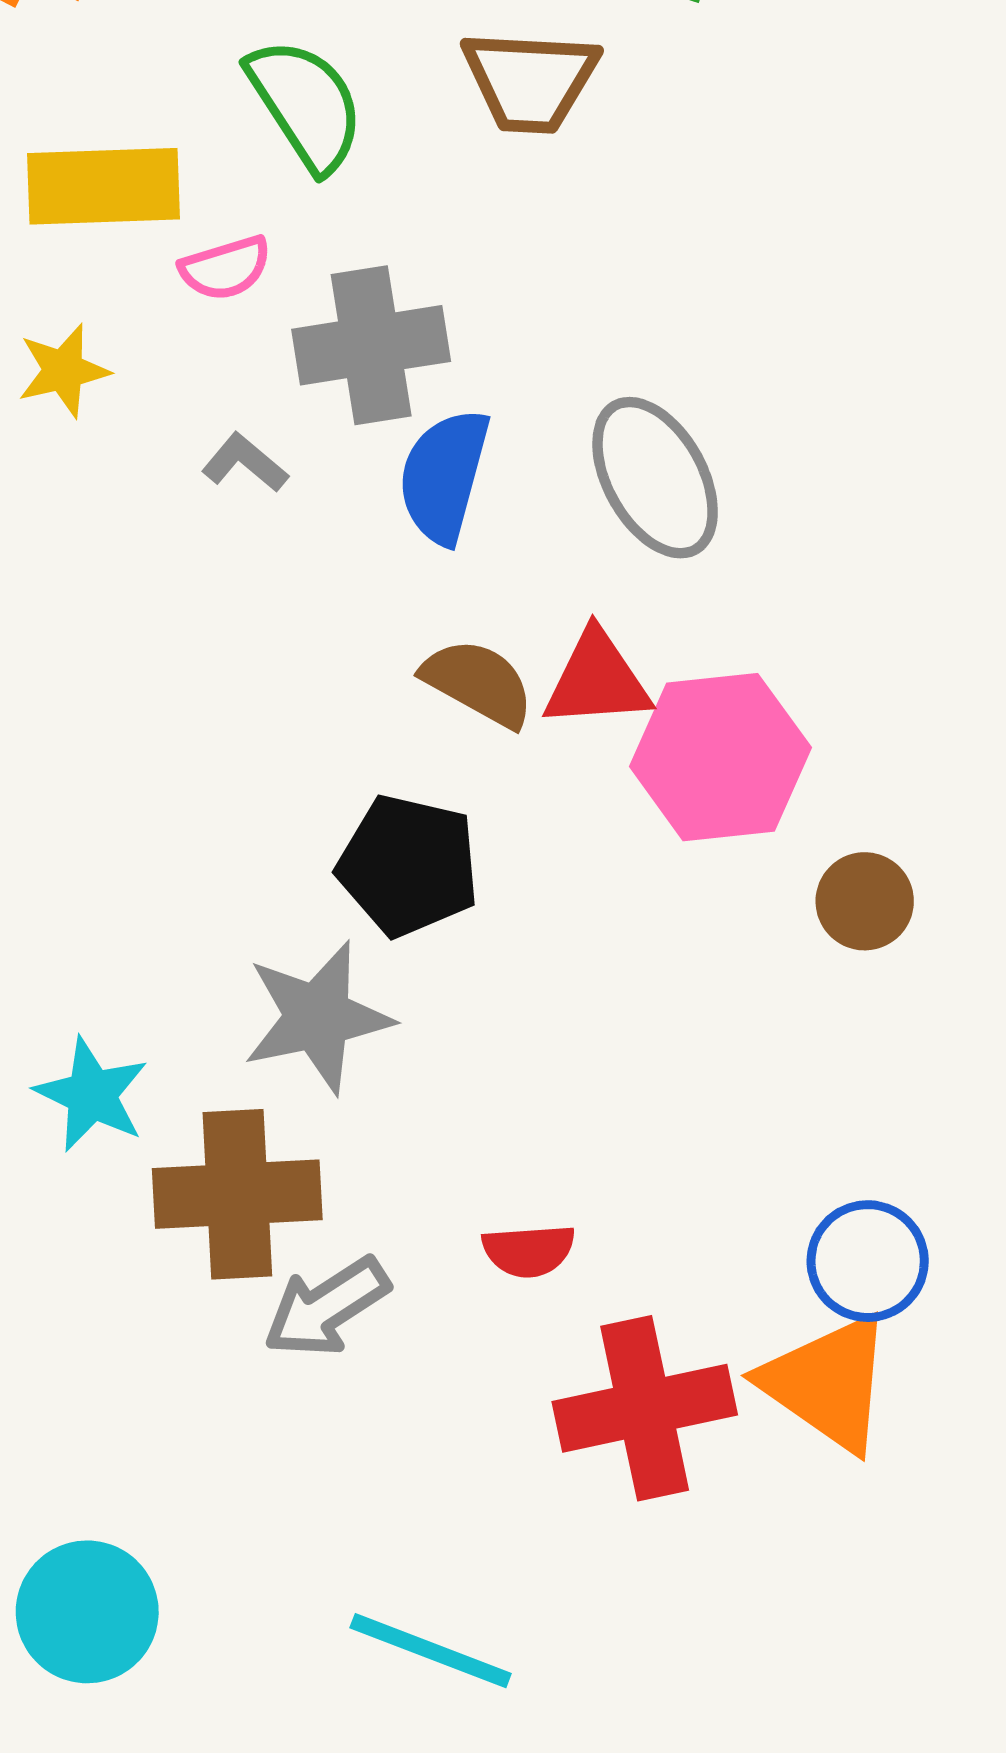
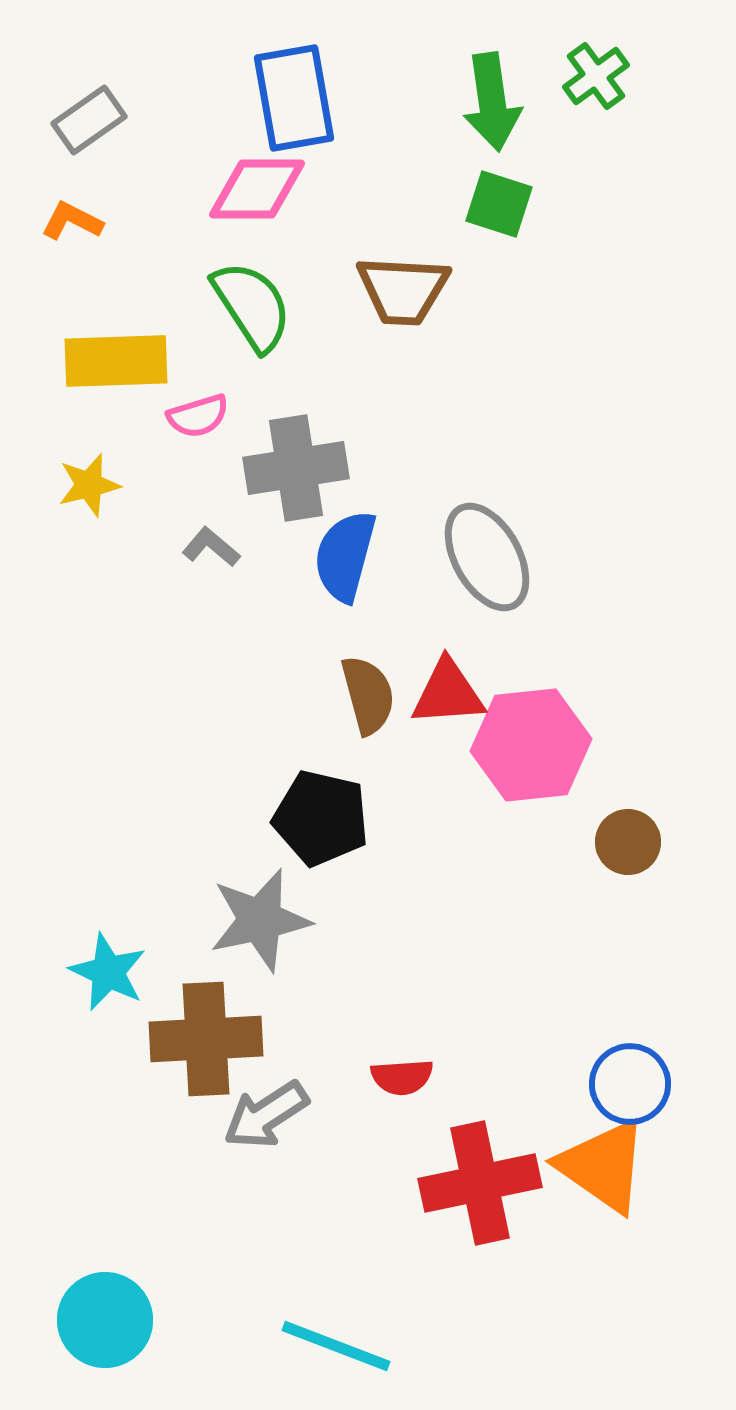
brown semicircle: (478, 683) -> (368, 695), turned 46

